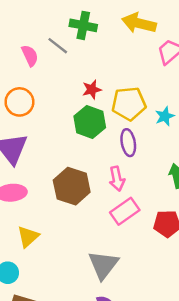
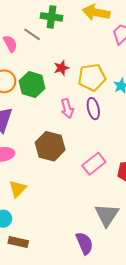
green hexagon: (90, 122) -> (32, 85), moved
pink arrow: (117, 179) -> (67, 108), moved
gray triangle: (103, 265) -> (107, 215), moved

